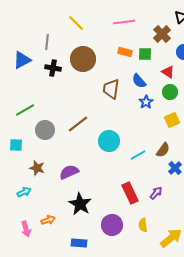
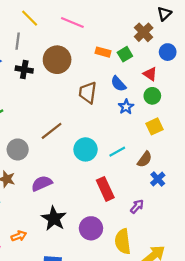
pink line: (124, 22) -> (72, 22), moved, turned 30
yellow line: (76, 23) -> (30, 18), moved
green square: (145, 54) -> (125, 54), turned -32
gray circle: (45, 130) -> (18, 149), moved
cyan line: (138, 155) -> (117, 152), moved
red rectangle: (130, 193) -> (105, 189), moved
purple circle: (112, 225) -> (91, 228), moved
yellow semicircle: (143, 225) -> (123, 241), size x1.6

